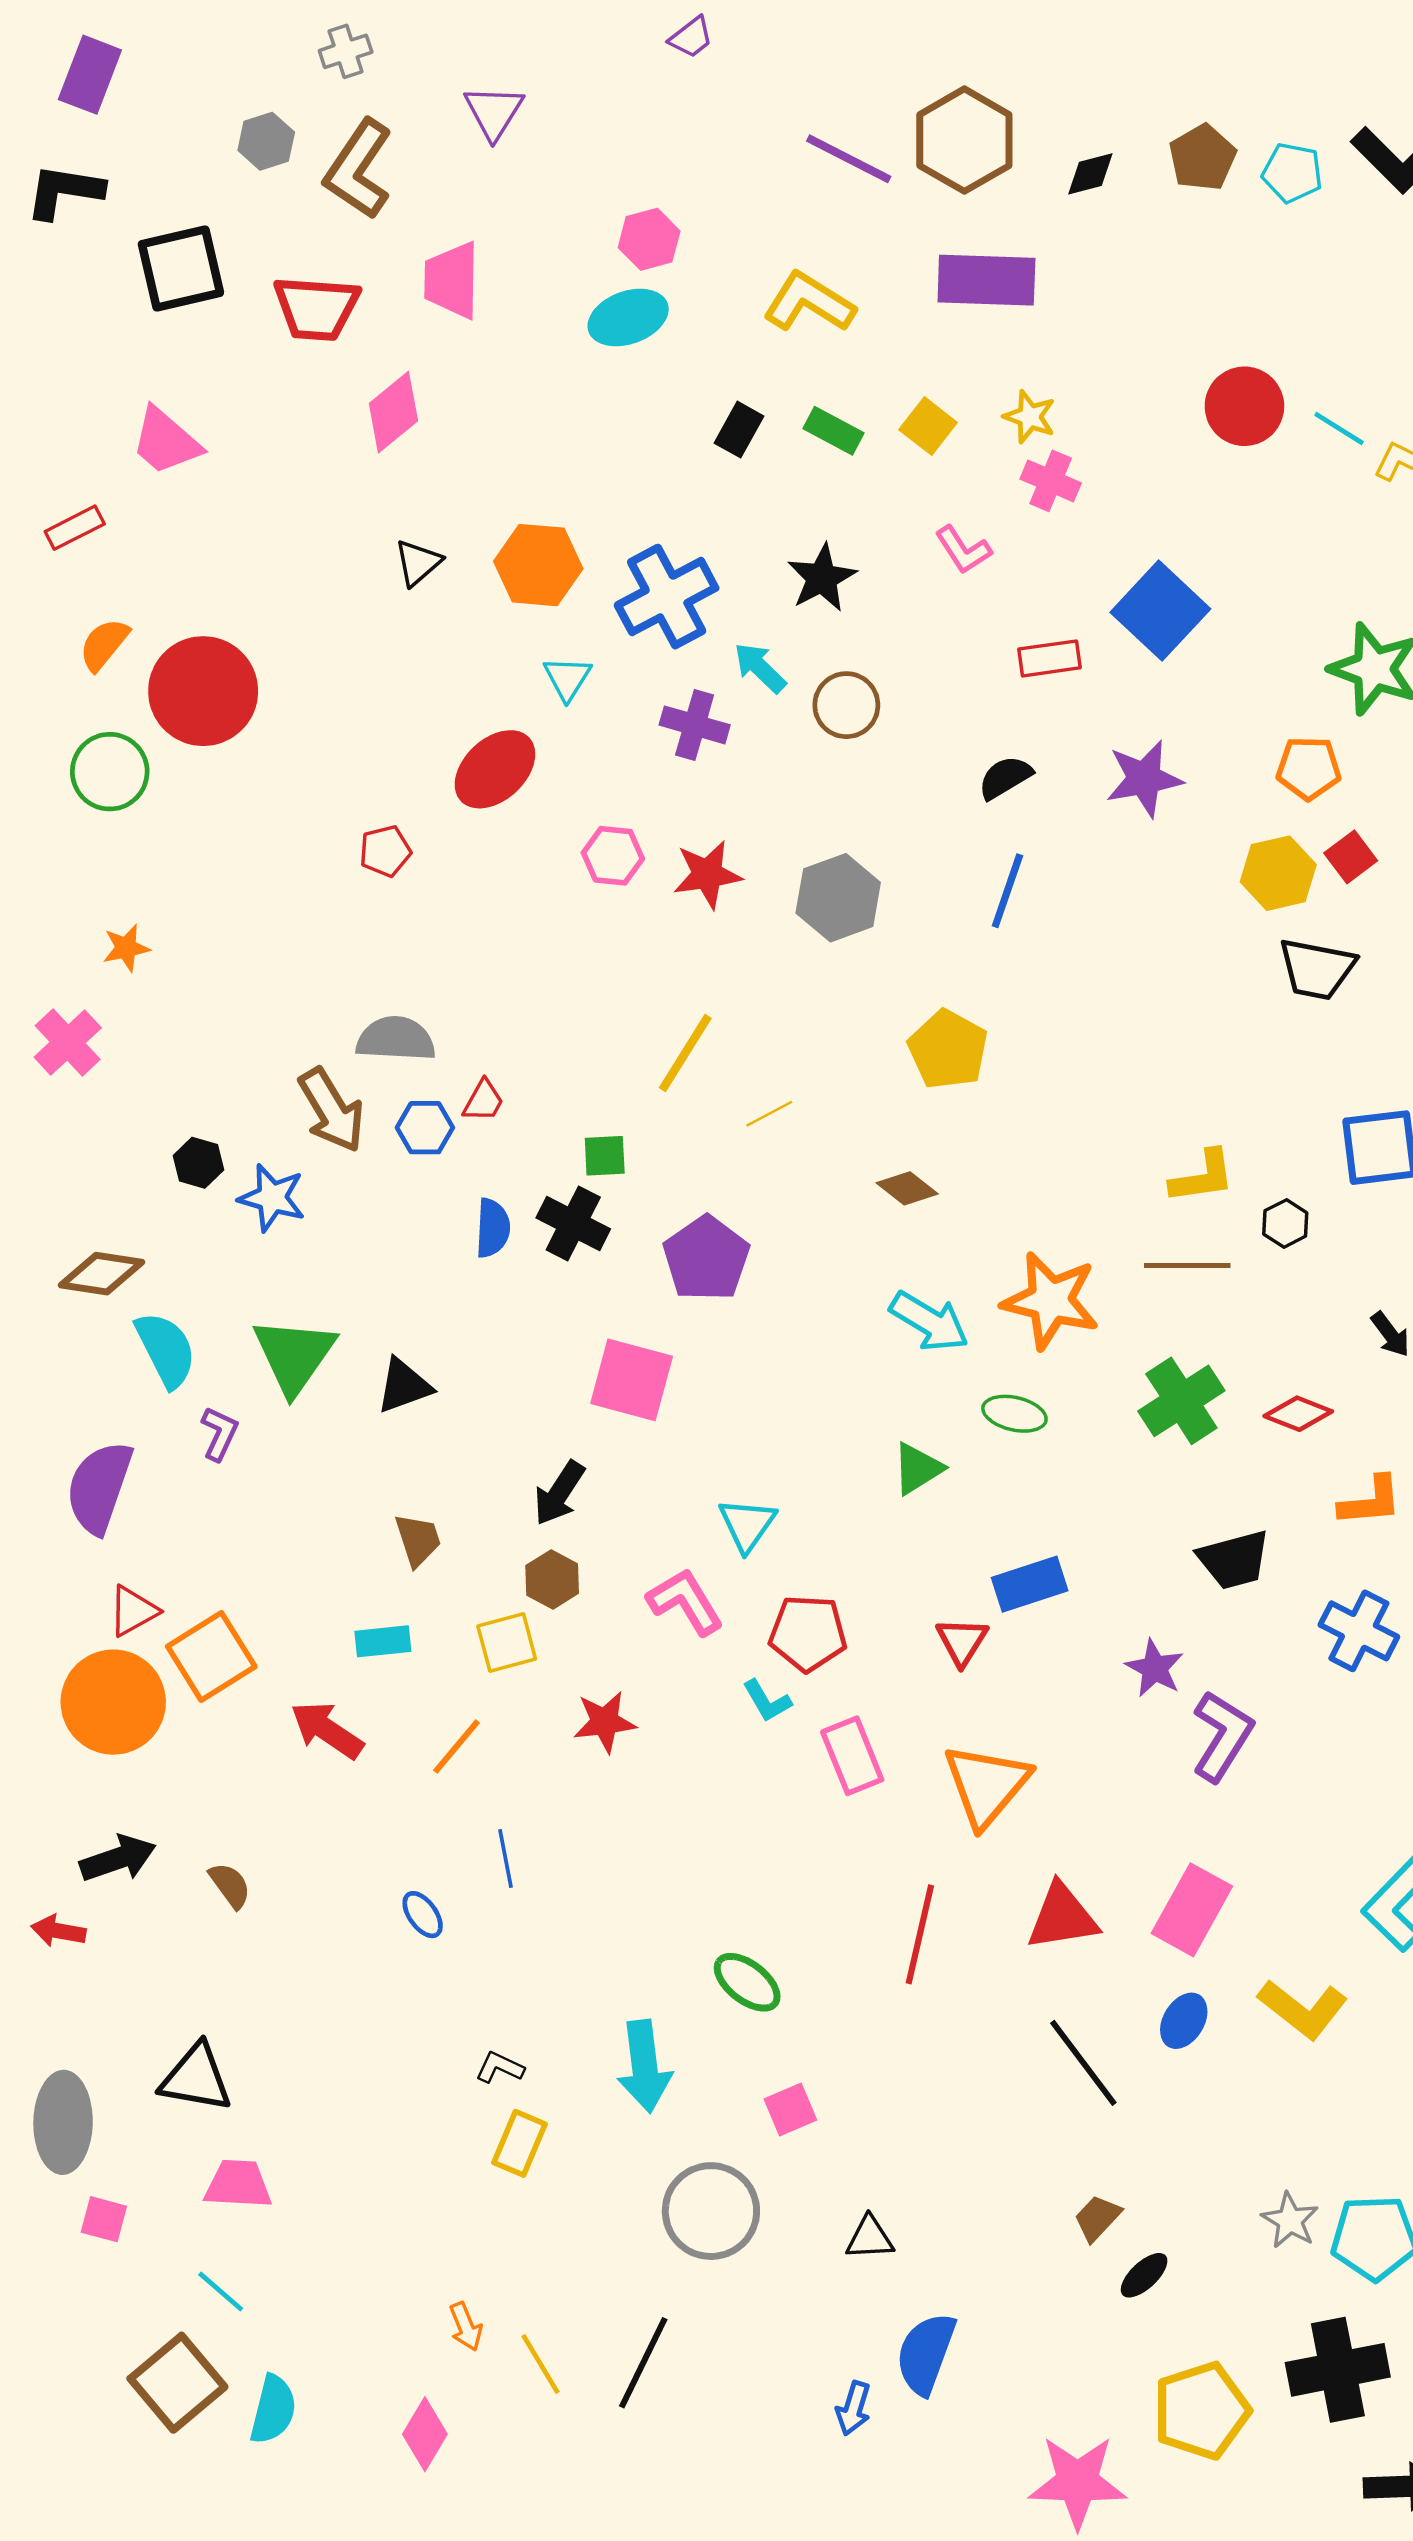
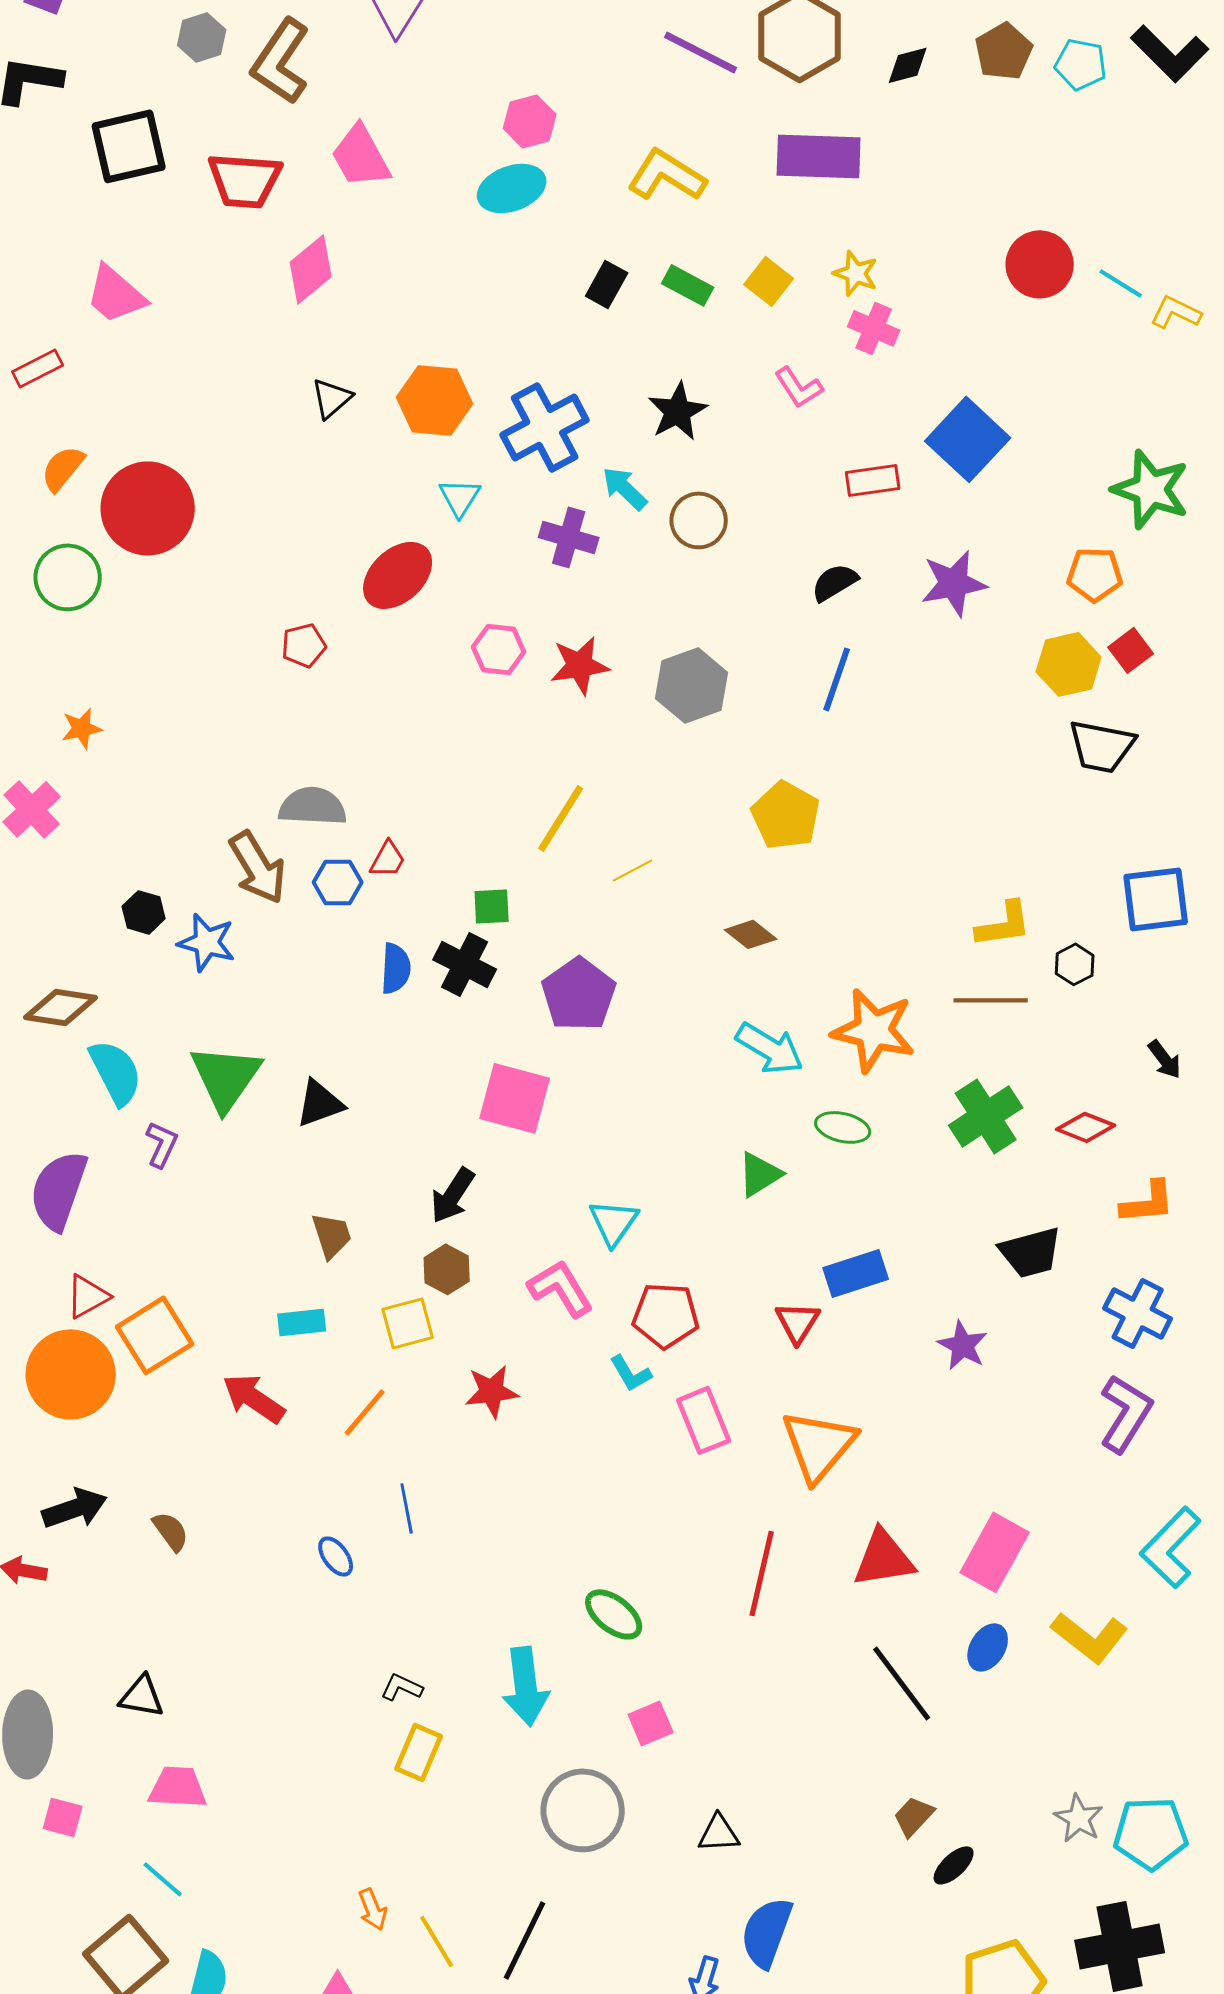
pink trapezoid: (452, 280) -> (361, 156), turned -30
purple L-shape: (1222, 1736) -> (1126, 1413), moved
black triangle: (196, 2078) -> (142, 1696), size x0.7

